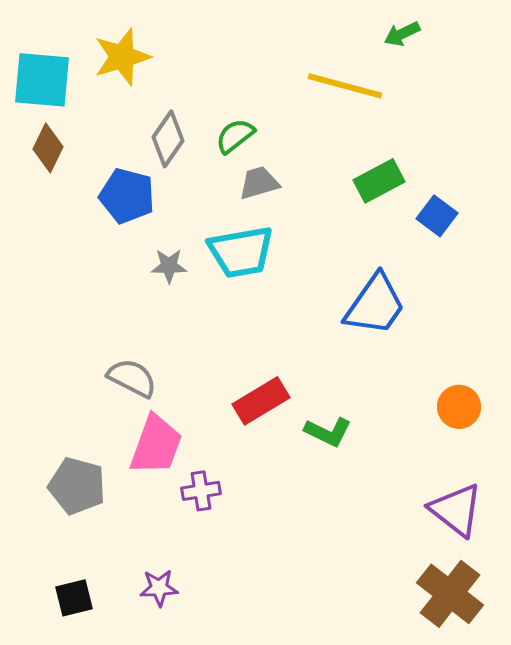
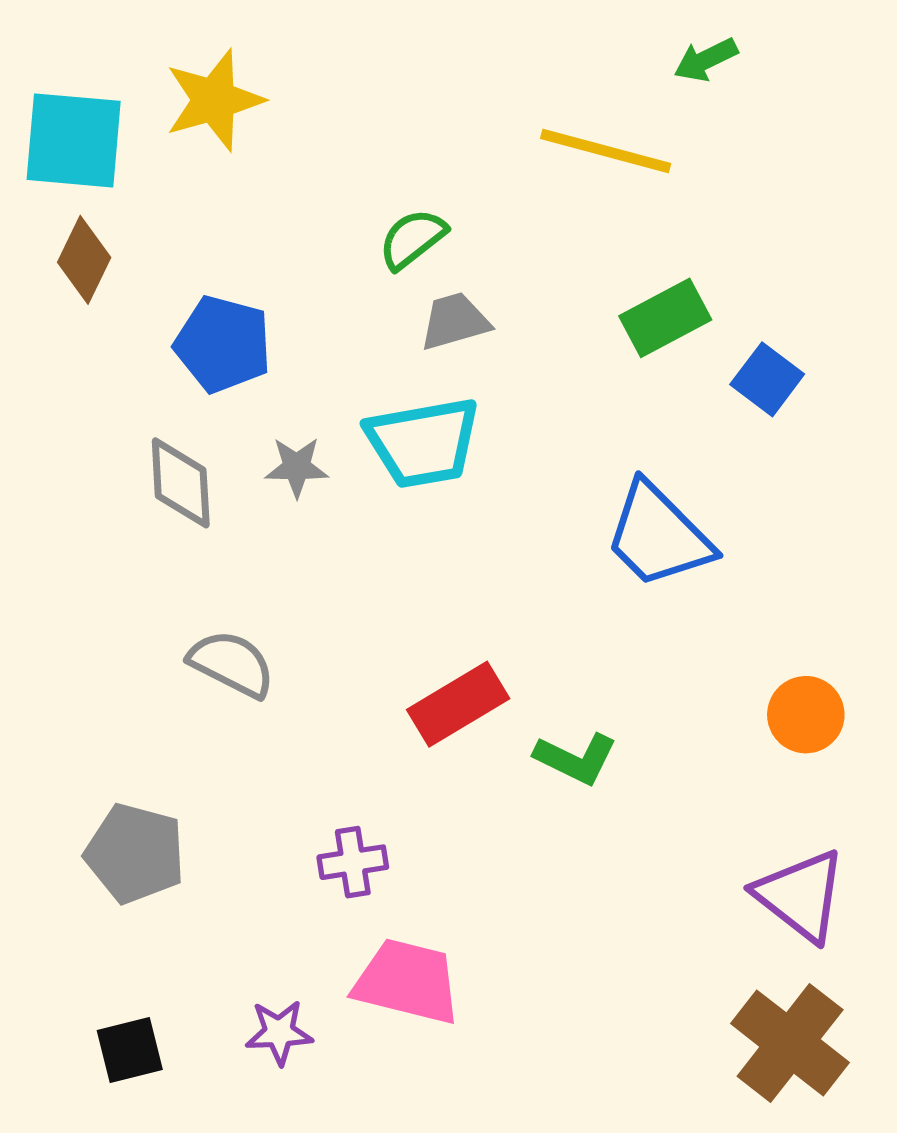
gray diamond: (168, 139) -> (181, 483), moved, turned -38
blue trapezoid: (375, 305) -> (658, 536), turned 100
pink trapezoid: (156, 445) -> (407, 982), moved, turned -96

